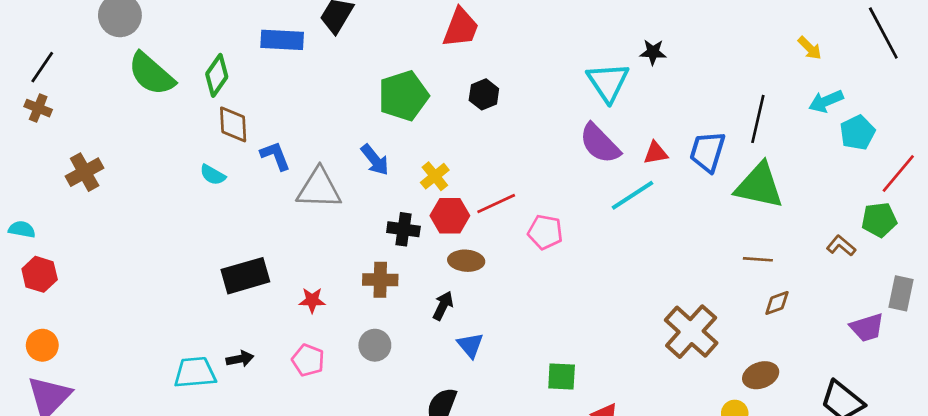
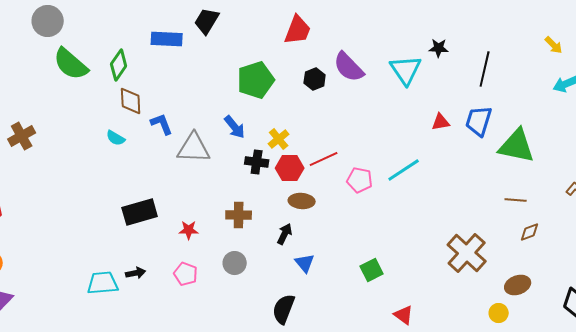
black line: (758, 119) -> (485, 69), moved
purple semicircle: (600, 143) -> (349, 67), moved
cyan line: (632, 195) -> (404, 170), moved
black cross: (403, 229) -> (257, 162), moved
green square: (562, 377) -> (372, 270), moved, turned -30

